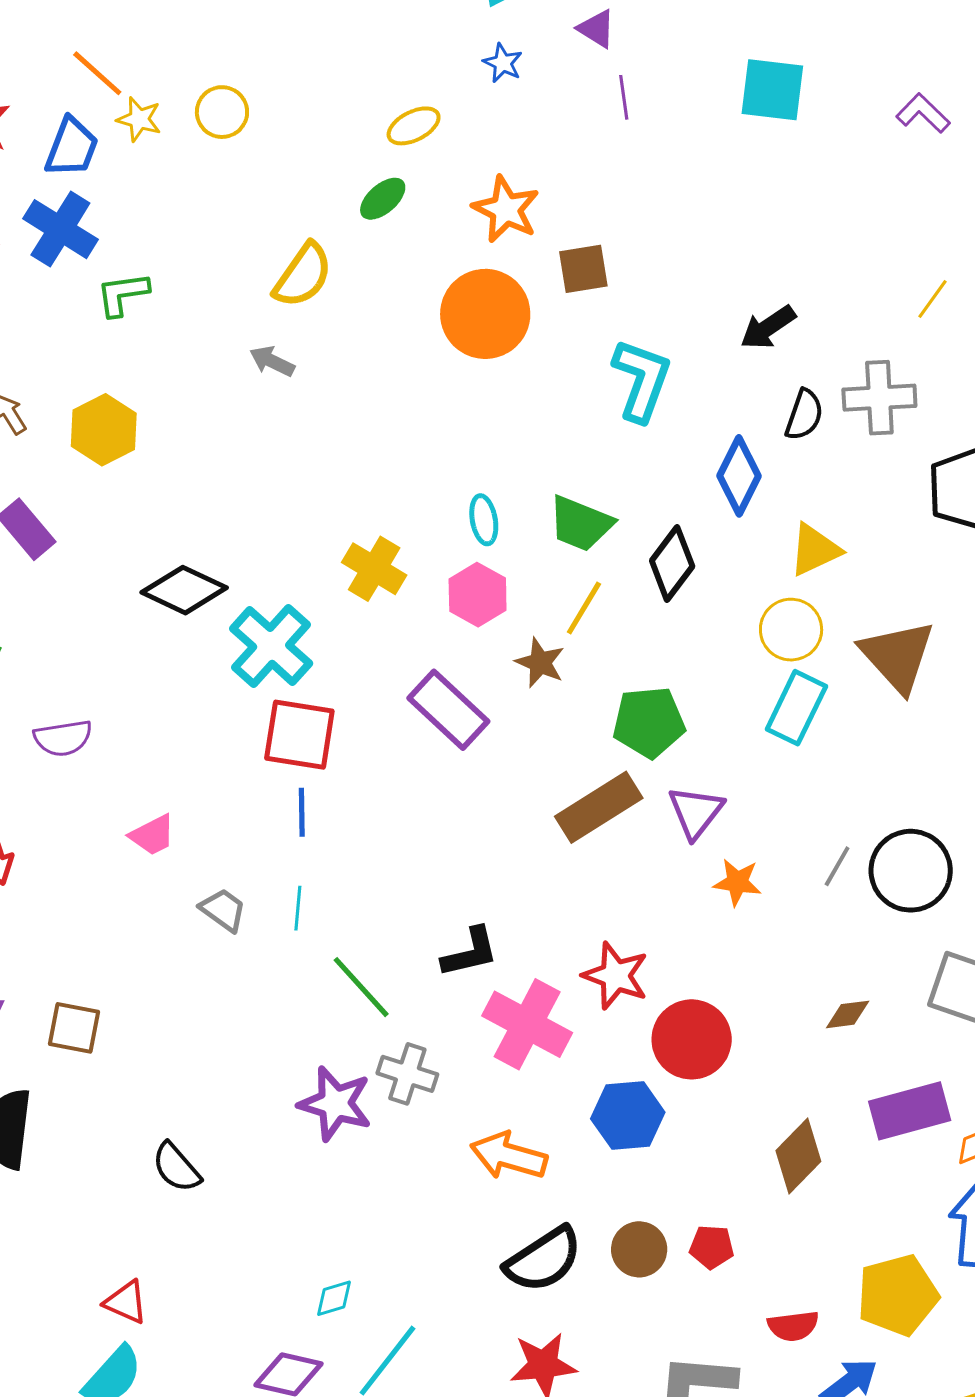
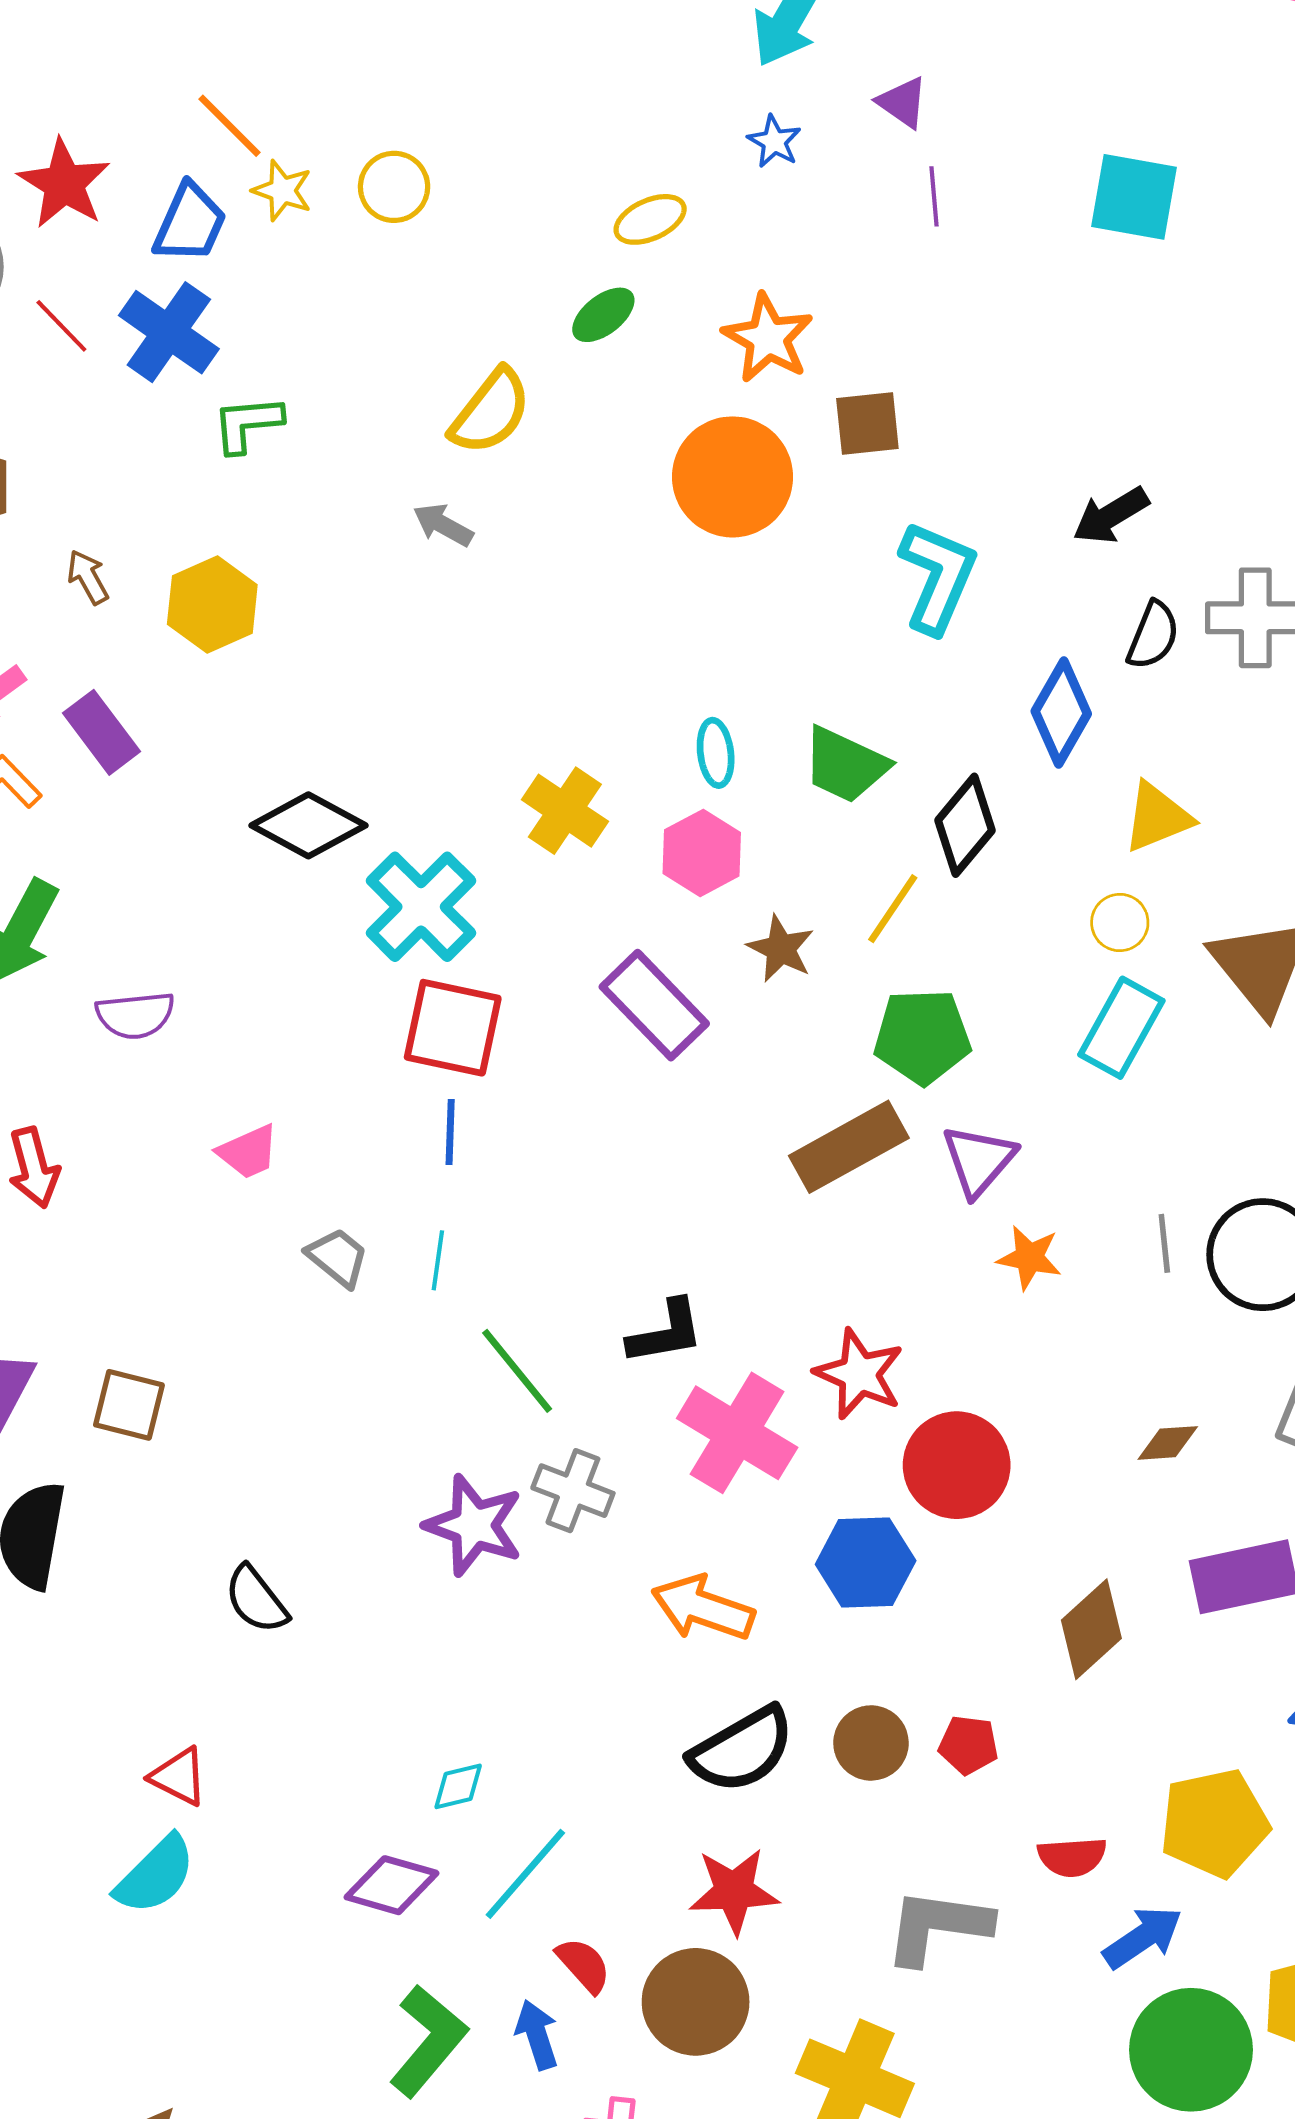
yellow line: (584, 608) -> (893, 909), moved
yellow circle: (791, 630) -> (1120, 922), size x0.7
gray line: (837, 866) -> (1164, 1243), turned -39

